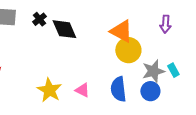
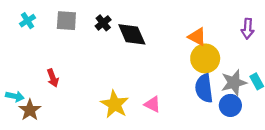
orange triangle: (121, 31) -> (197, 37), size x0.7
blue semicircle: (118, 89) -> (204, 88), moved

